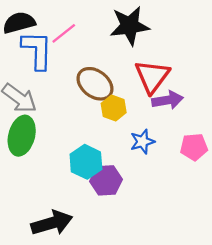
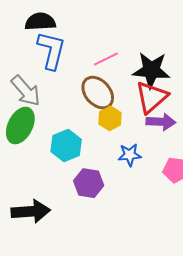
black star: (130, 26) -> (151, 70), moved
pink line: (64, 33) -> (106, 59), moved
cyan hexagon: (86, 162) -> (66, 146), moved

